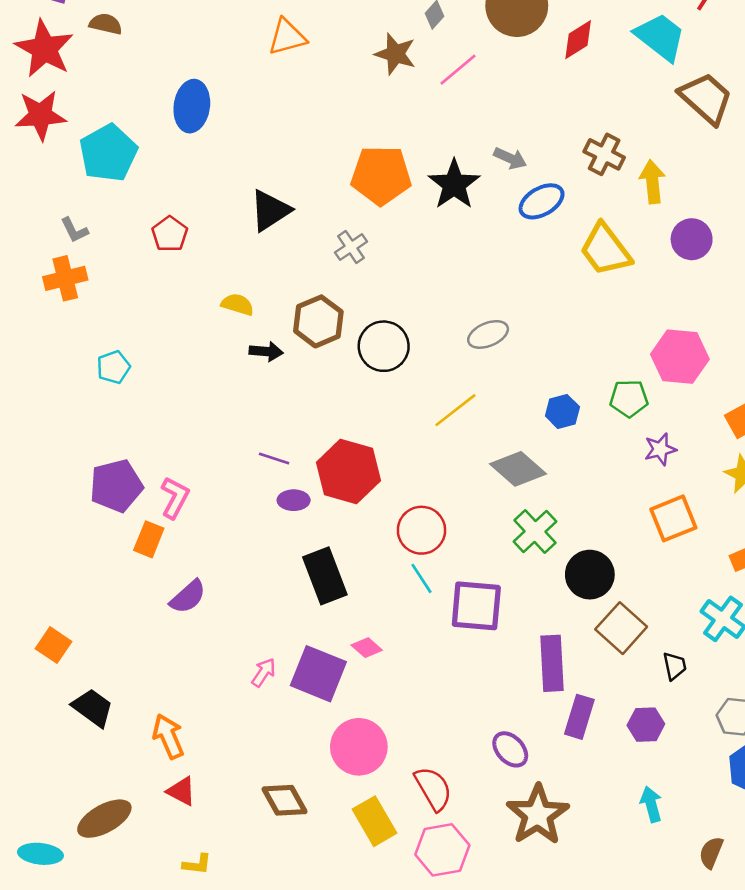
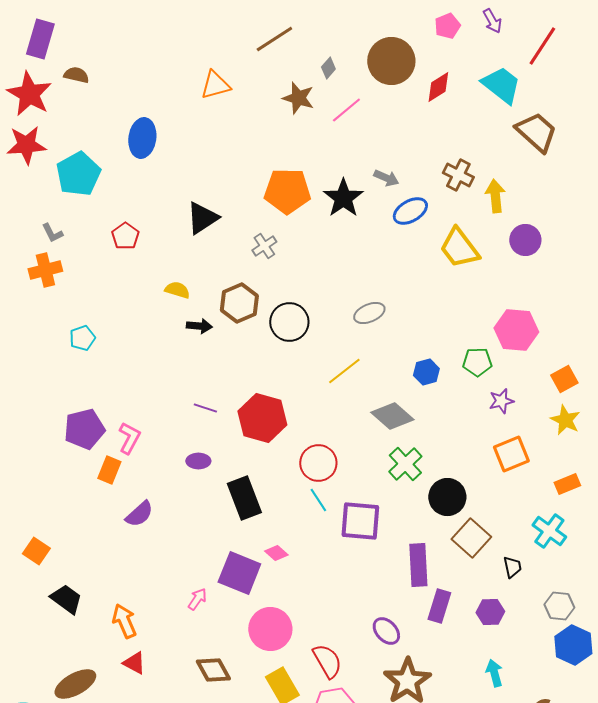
purple ellipse: (294, 500) -> (198, 461), moved
pink arrow: (264, 672) -> (197, 599), moved

